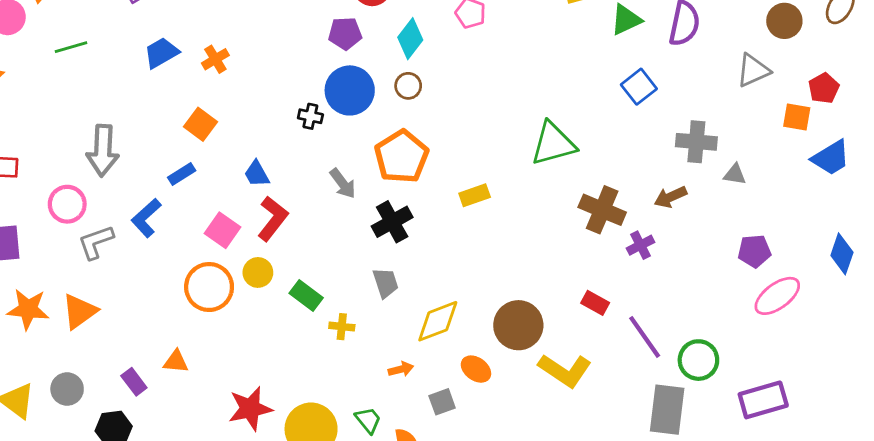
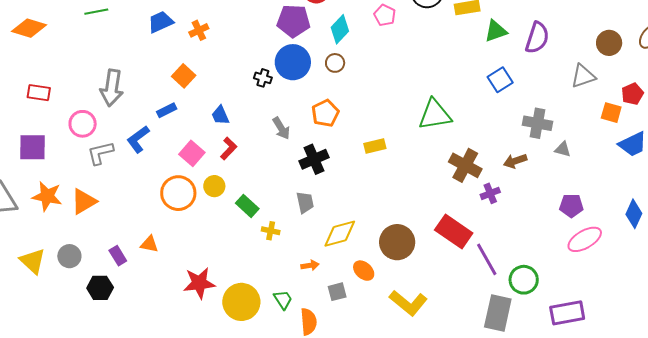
purple pentagon: (345, 33) -> (294, 21), size x1.4
orange pentagon: (401, 157) -> (325, 113), size x0.7
red L-shape: (273, 219) -> (229, 148), size x0.7
red rectangle: (595, 303) -> (454, 231), size x1.8
yellow L-shape: (565, 370) -> (408, 303), moved

